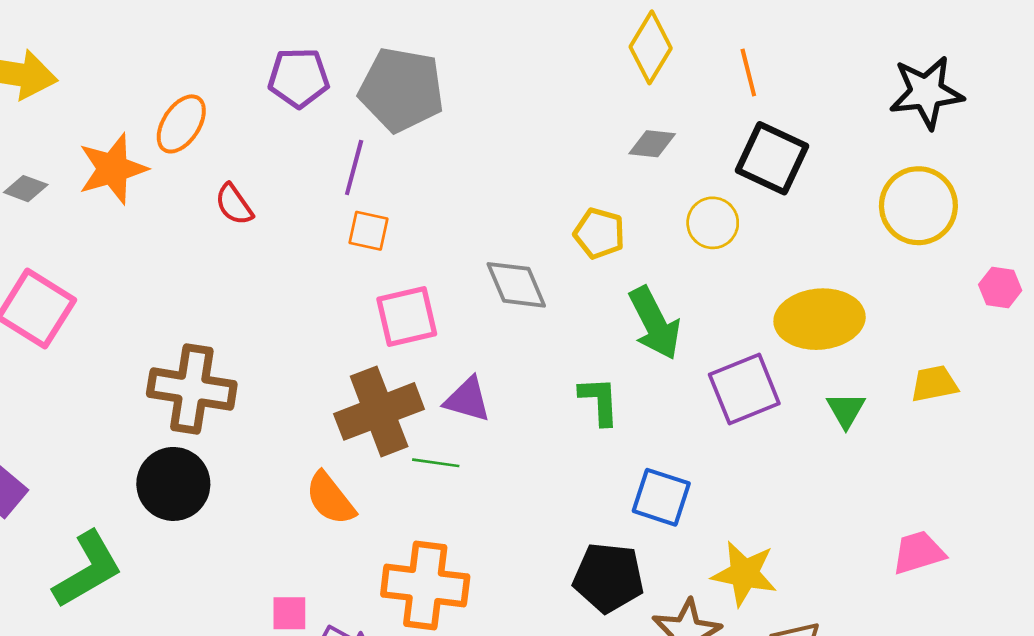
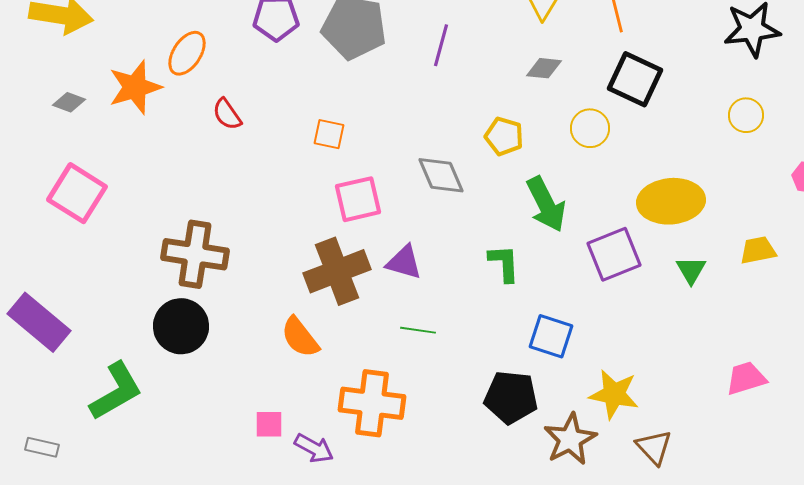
purple line: (354, 167) -> (441, 45), moved
yellow circle: (918, 206) -> (746, 115), size x0.6
green line: (436, 463) -> (418, 330), moved

